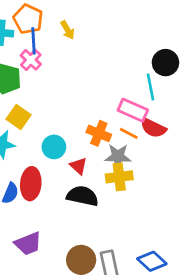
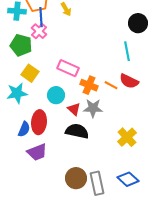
black circle: (165, 63) -> (138, 23), moved
pink rectangle: (133, 110) -> (68, 68), moved
gray star: (118, 156) -> (93, 108), moved
yellow cross: (119, 177) -> (127, 137), moved, turned -36
purple trapezoid: (28, 244) -> (37, 152), moved

